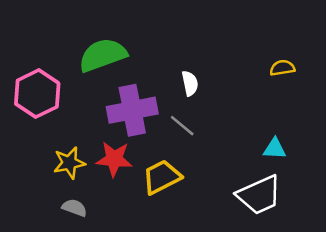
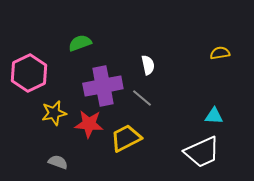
green semicircle: (103, 55) -> (80, 43), size x0.6
yellow star: (69, 163) -> (54, 113), moved

